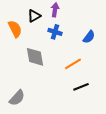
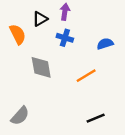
blue semicircle: (89, 37) -> (105, 44), turned -144
black line: (81, 87) -> (96, 118), moved

